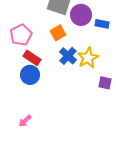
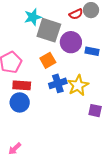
blue cross: (68, 56) -> (58, 83), turned 30
red rectangle: (32, 58) -> (22, 85), turned -30

